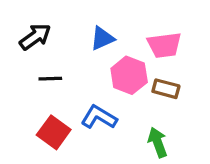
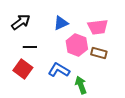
red square: (54, 132) -> (23, 69), moved
green arrow: (158, 142) -> (81, 85), moved

